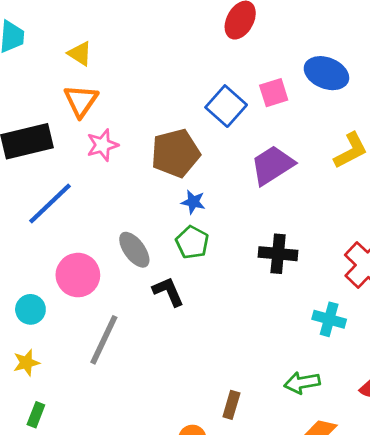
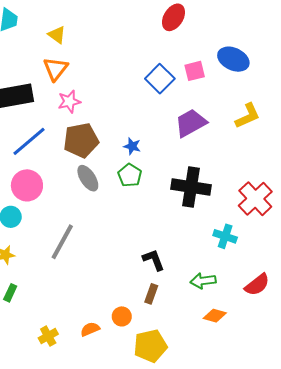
brown pentagon: (175, 153) -> (81, 140), moved
black cross: (278, 254) -> (191, 187), size x1.4
pink circle: (78, 275) -> (27, 185), moved
black L-shape: (168, 292) -> (154, 260), moved

